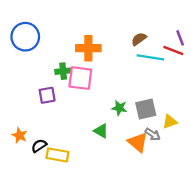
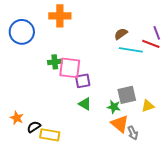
orange cross: (88, 48) -> (60, 16), moved
purple square: (47, 95) -> (83, 81), moved
green star: (119, 108) -> (114, 107), moved
green triangle: (101, 131) -> (85, 104), moved
gray arrow: (153, 134) -> (133, 133), moved, turned 32

